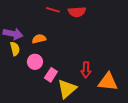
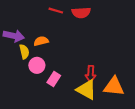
yellow semicircle: (15, 49) -> (24, 52), moved
yellow triangle: (67, 89) -> (86, 90), moved, turned -50

